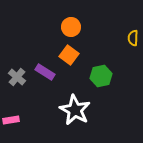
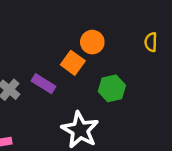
orange circle: (71, 27) -> (92, 42), moved

